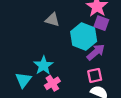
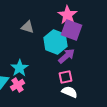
purple square: (101, 23) -> (72, 30), size x1.5
pink cross: (52, 83) -> (18, 85), moved

